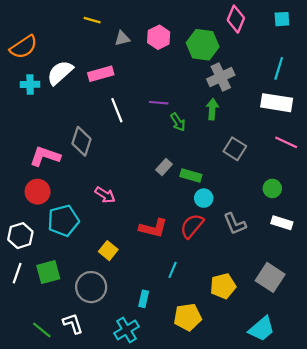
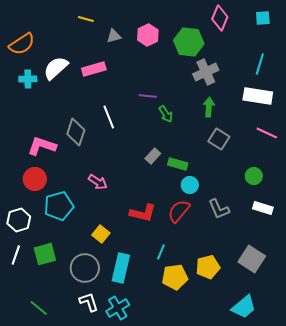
green arrow: (212, 109) -> (209, 107), moved
white line: (117, 110) -> (109, 117), moved
cyan rectangle: (144, 299) -> (121, 268), moved, size x1.8
yellow pentagon: (188, 317) -> (175, 277), moved
white L-shape: (73, 324) -> (89, 302), moved

